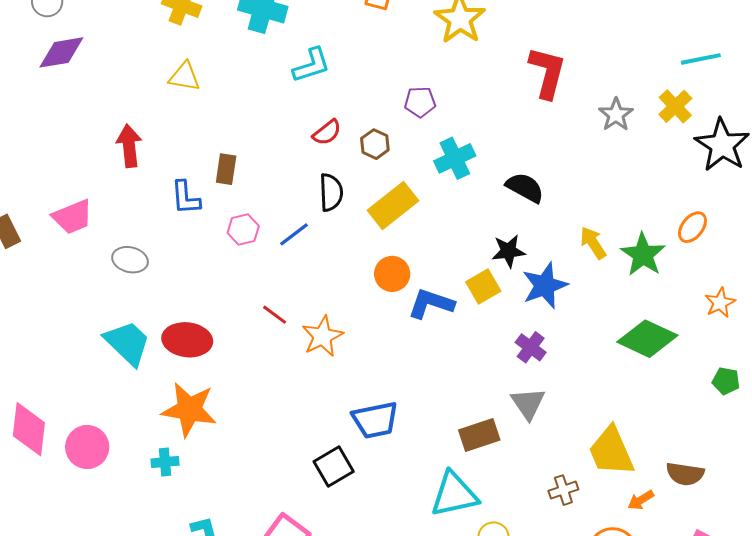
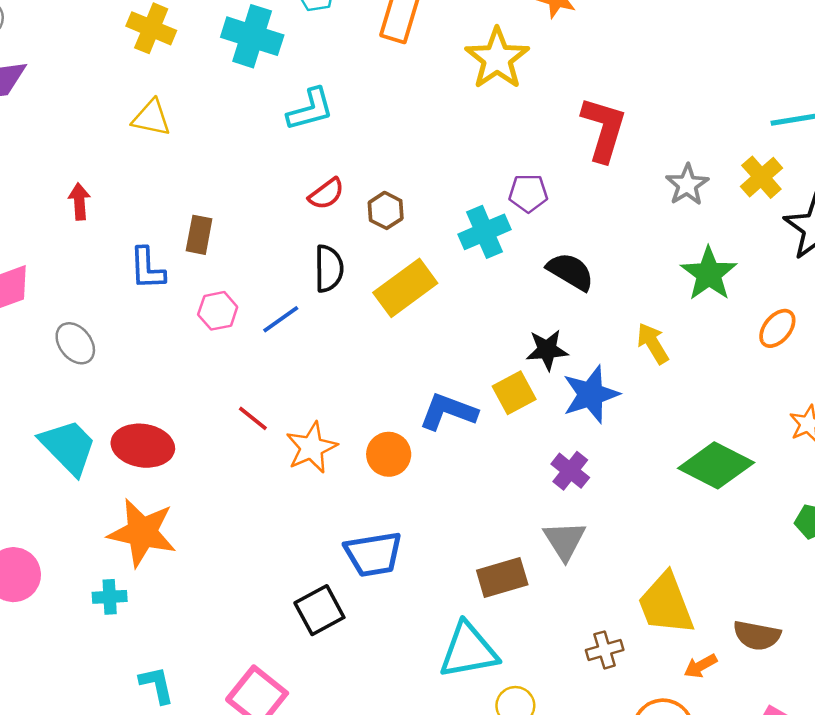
purple pentagon: (420, 102) -> (528, 193), moved
red arrow: (129, 146) -> (79, 201), size x0.7
green star: (643, 255) -> (709, 274), moved
gray ellipse: (130, 260) -> (75, 343), turned 36
orange circle: (392, 274) -> (389, 454), moved

